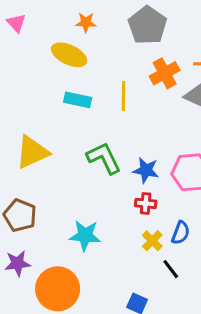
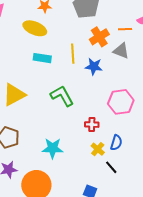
blue star: (146, 170) -> (94, 66), moved

